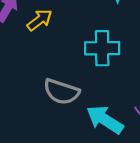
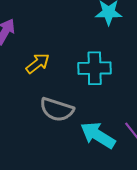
yellow arrow: (40, 20) -> (38, 63), moved

